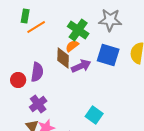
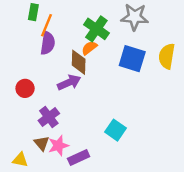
orange line: (36, 27) -> (46, 25), turned -36
purple arrow: (81, 66) -> (69, 82), moved
purple semicircle: (37, 72) -> (48, 43), moved

